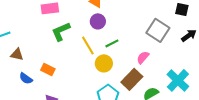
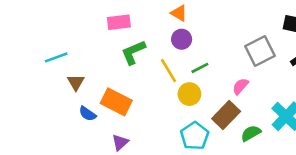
gray square: (158, 30) -> (260, 51), turned 30
brown triangle: (17, 54) -> (76, 82), turned 48
orange rectangle: (48, 69) -> (116, 102), size x1.6

